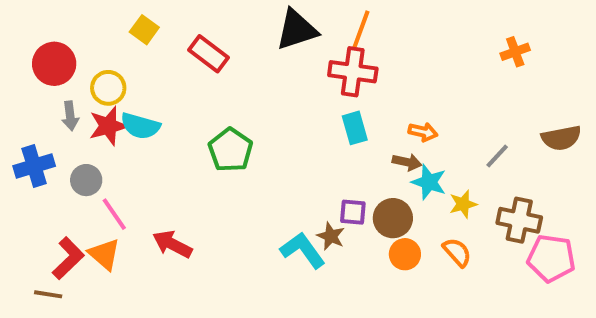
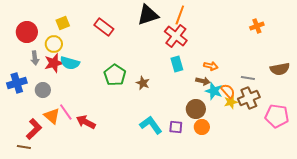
yellow square: (144, 30) -> (63, 23), moved, turned 32
red cross: (353, 72) -> (176, 36), turned 30
gray line: (497, 156) -> (248, 78), turned 56
purple square: (353, 212) -> (176, 127), moved
pink line: (114, 214) -> (66, 112), moved
brown cross: (519, 220) -> (249, 98), moved, turned -35
brown star: (331, 236) -> (143, 83), moved
orange semicircle: (457, 252) -> (228, 91), moved
orange triangle: (104, 254) -> (52, 116), moved
pink pentagon: (551, 258) -> (277, 116), moved

